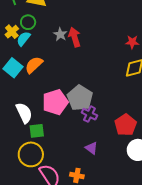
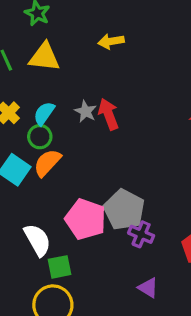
green circle: (28, 22) -> (40, 137), moved
cyan semicircle: (23, 39) -> (44, 113), moved
pink pentagon: (55, 102) -> (85, 219), turned -30

